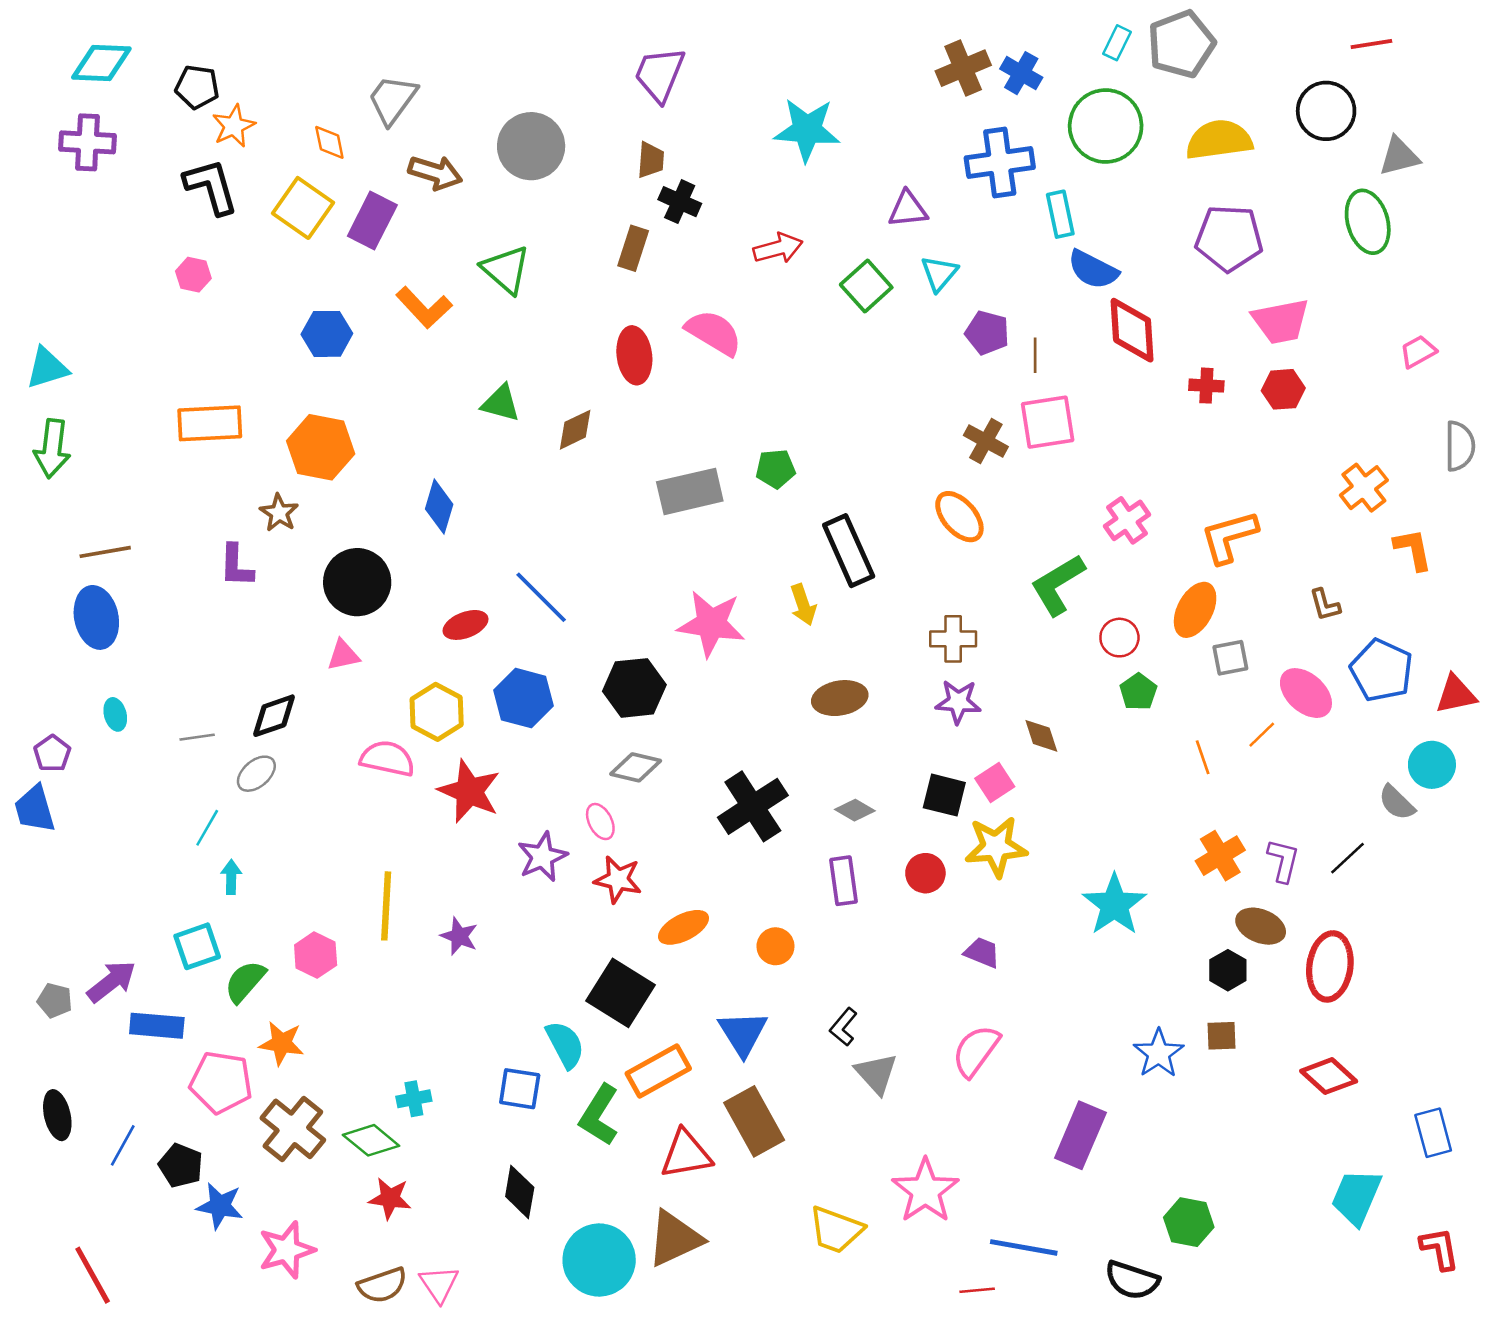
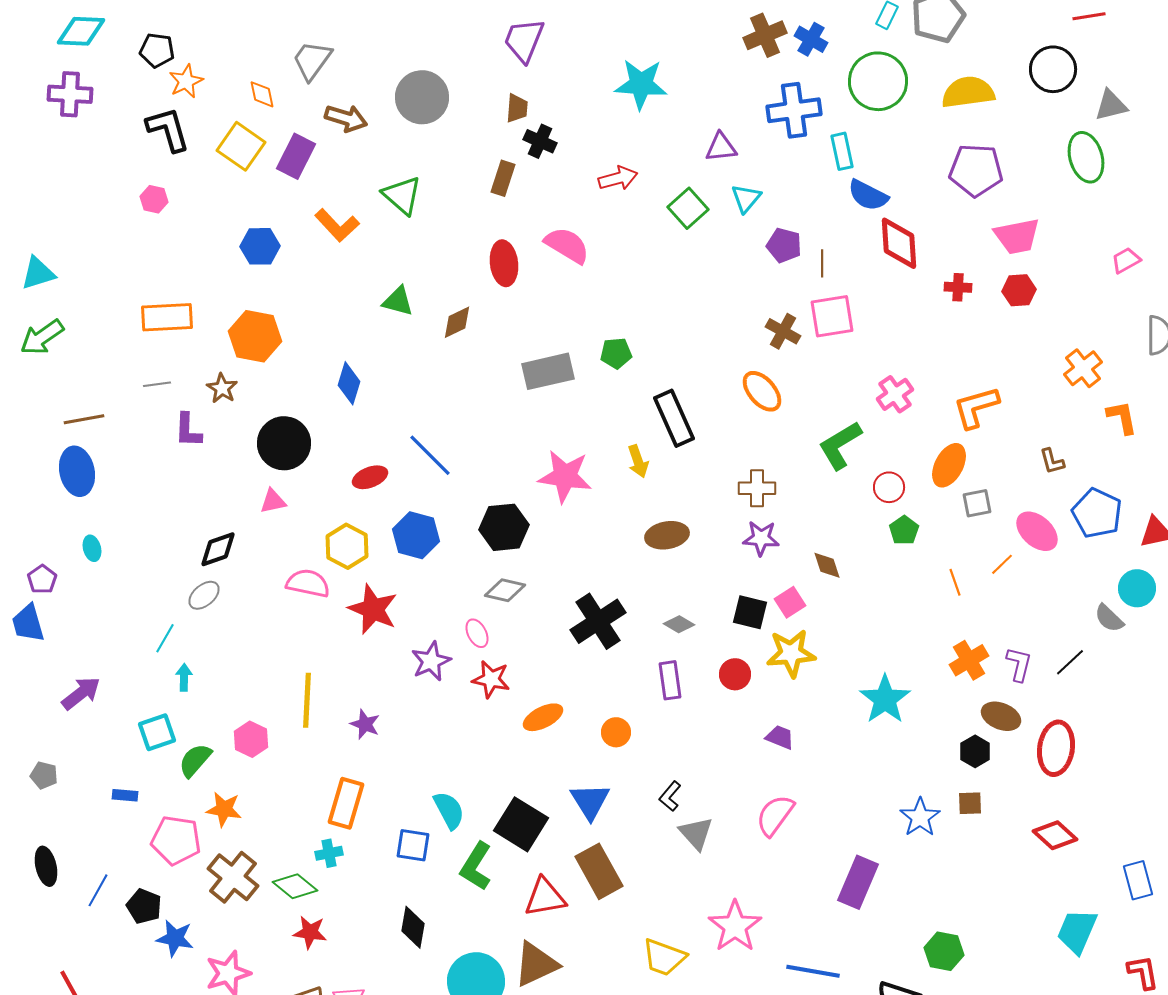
green arrow: (52, 449) -> (42, 337), turned 48
gray line: (197, 737) -> (157, 384), moved
purple arrow: (111, 982) -> (81, 693), moved
black square: (620, 993) -> (521, 824), moved
blue rectangle: (157, 1026) -> (125, 795), size x0.6
orange rectangle: (658, 1071) -> (346, 803), moved, turned -45

